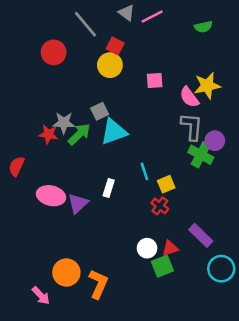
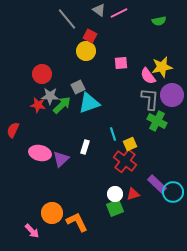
red circle: (54, 52) -> (42, 74), moved
purple circle: (215, 141) -> (172, 95), moved, size x1.5
red cross: (160, 206) -> (125, 161), size x1.6
green square: (162, 266) -> (115, 208), moved
cyan circle: (221, 269) -> (173, 192), moved
orange L-shape: (98, 284) -> (77, 222), turned -50

